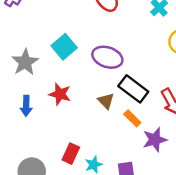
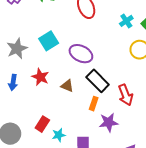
brown triangle: (106, 101) -> (67, 86), moved, turned -32
orange rectangle: (132, 118) -> (94, 104), turned 56

